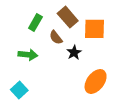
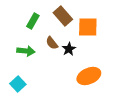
brown semicircle: (56, 37) -> (52, 43), moved
orange ellipse: (96, 81) -> (89, 76), turned 30

